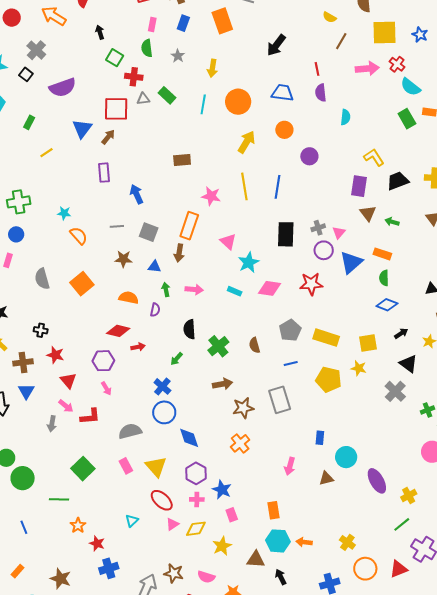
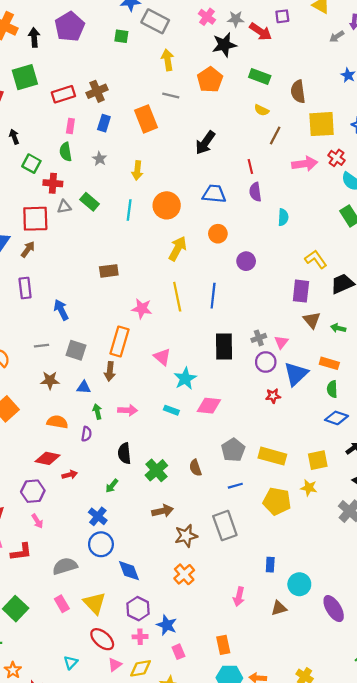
red star: (311, 284) -> (273, 396), moved, size x0.6

